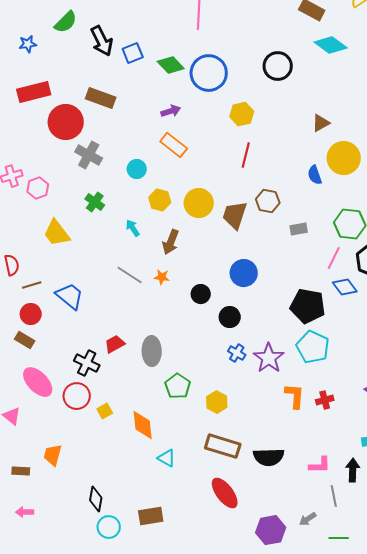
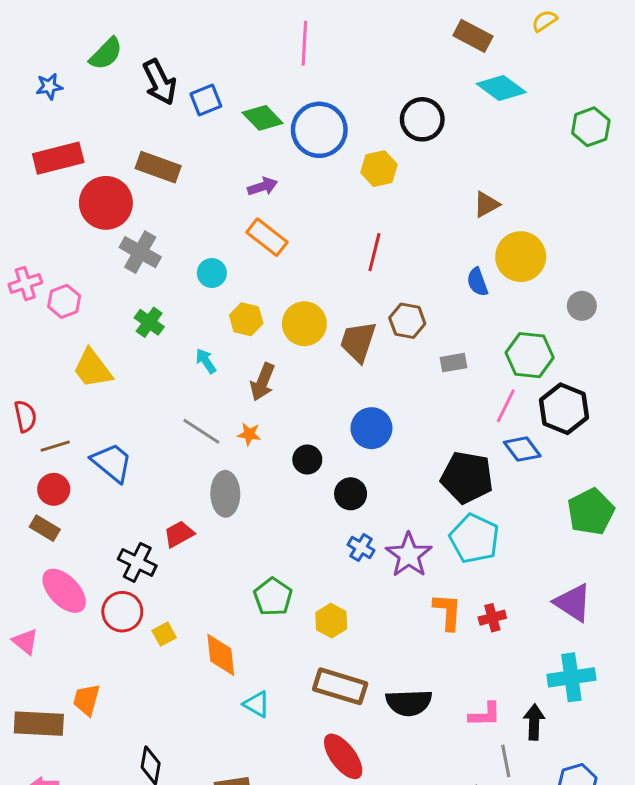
yellow hexagon: (242, 114) -> (379, 169), moved
gray ellipse: (152, 351) -> (225, 494), moved
brown rectangle: (21, 471) -> (39, 724), size x1.8

